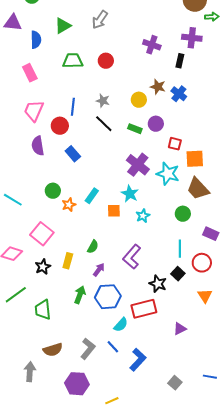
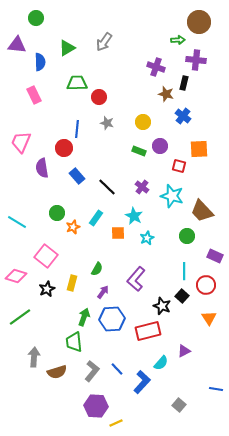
green arrow: (212, 17) -> (178, 40), moved
red circle: (106, 61) -> (99, 97), moved
brown star: (158, 87) -> (166, 94), moved
pink trapezoid: (34, 111) -> (21, 142), moved
black line: (104, 124) -> (107, 187), moved
orange square: (195, 159) -> (199, 149), moved
purple cross: (138, 165) -> (142, 187), size x0.6
green trapezoid: (43, 310) -> (74, 342), moved
cyan semicircle: (121, 325) -> (161, 363), moved
gray arrow: (30, 372) -> (34, 357), moved
blue line: (210, 377) -> (216, 389), moved
purple hexagon: (77, 384) -> (96, 406), moved

